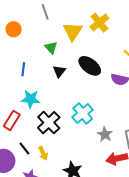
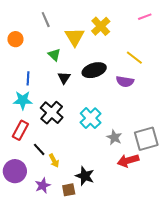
black ellipse: (90, 66) -> (94, 70), turned -50
cyan star: (31, 99) -> (23, 100), moved
black cross: (49, 123) -> (52, 113), moved
black line: (24, 149) -> (39, 149), moved

